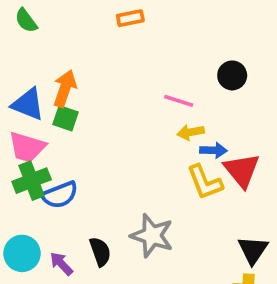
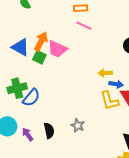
pink line: (179, 101) -> (84, 26), moved
pink trapezoid: (27, 147) -> (57, 49), moved
blue semicircle: (60, 195) -> (31, 98), turned -36
gray star: (152, 236) -> (78, 125), size x0.6

